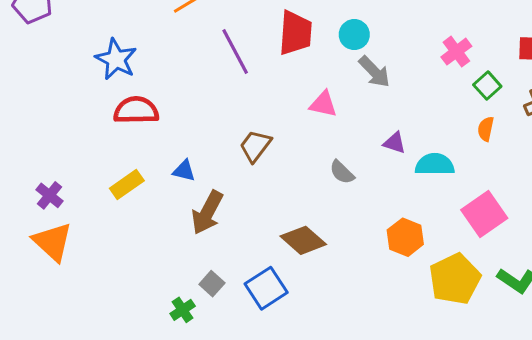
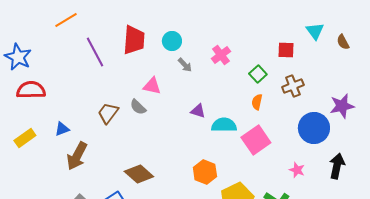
pink cross: (456, 52) -> (221, 55), moved
gray arrow: (374, 72) -> (185, 65), size x0.7
blue triangle: (184, 171) -> (62, 129), turned -35
gray semicircle: (342, 172) -> (138, 107), moved
pink square: (484, 214) -> (256, 140), moved

